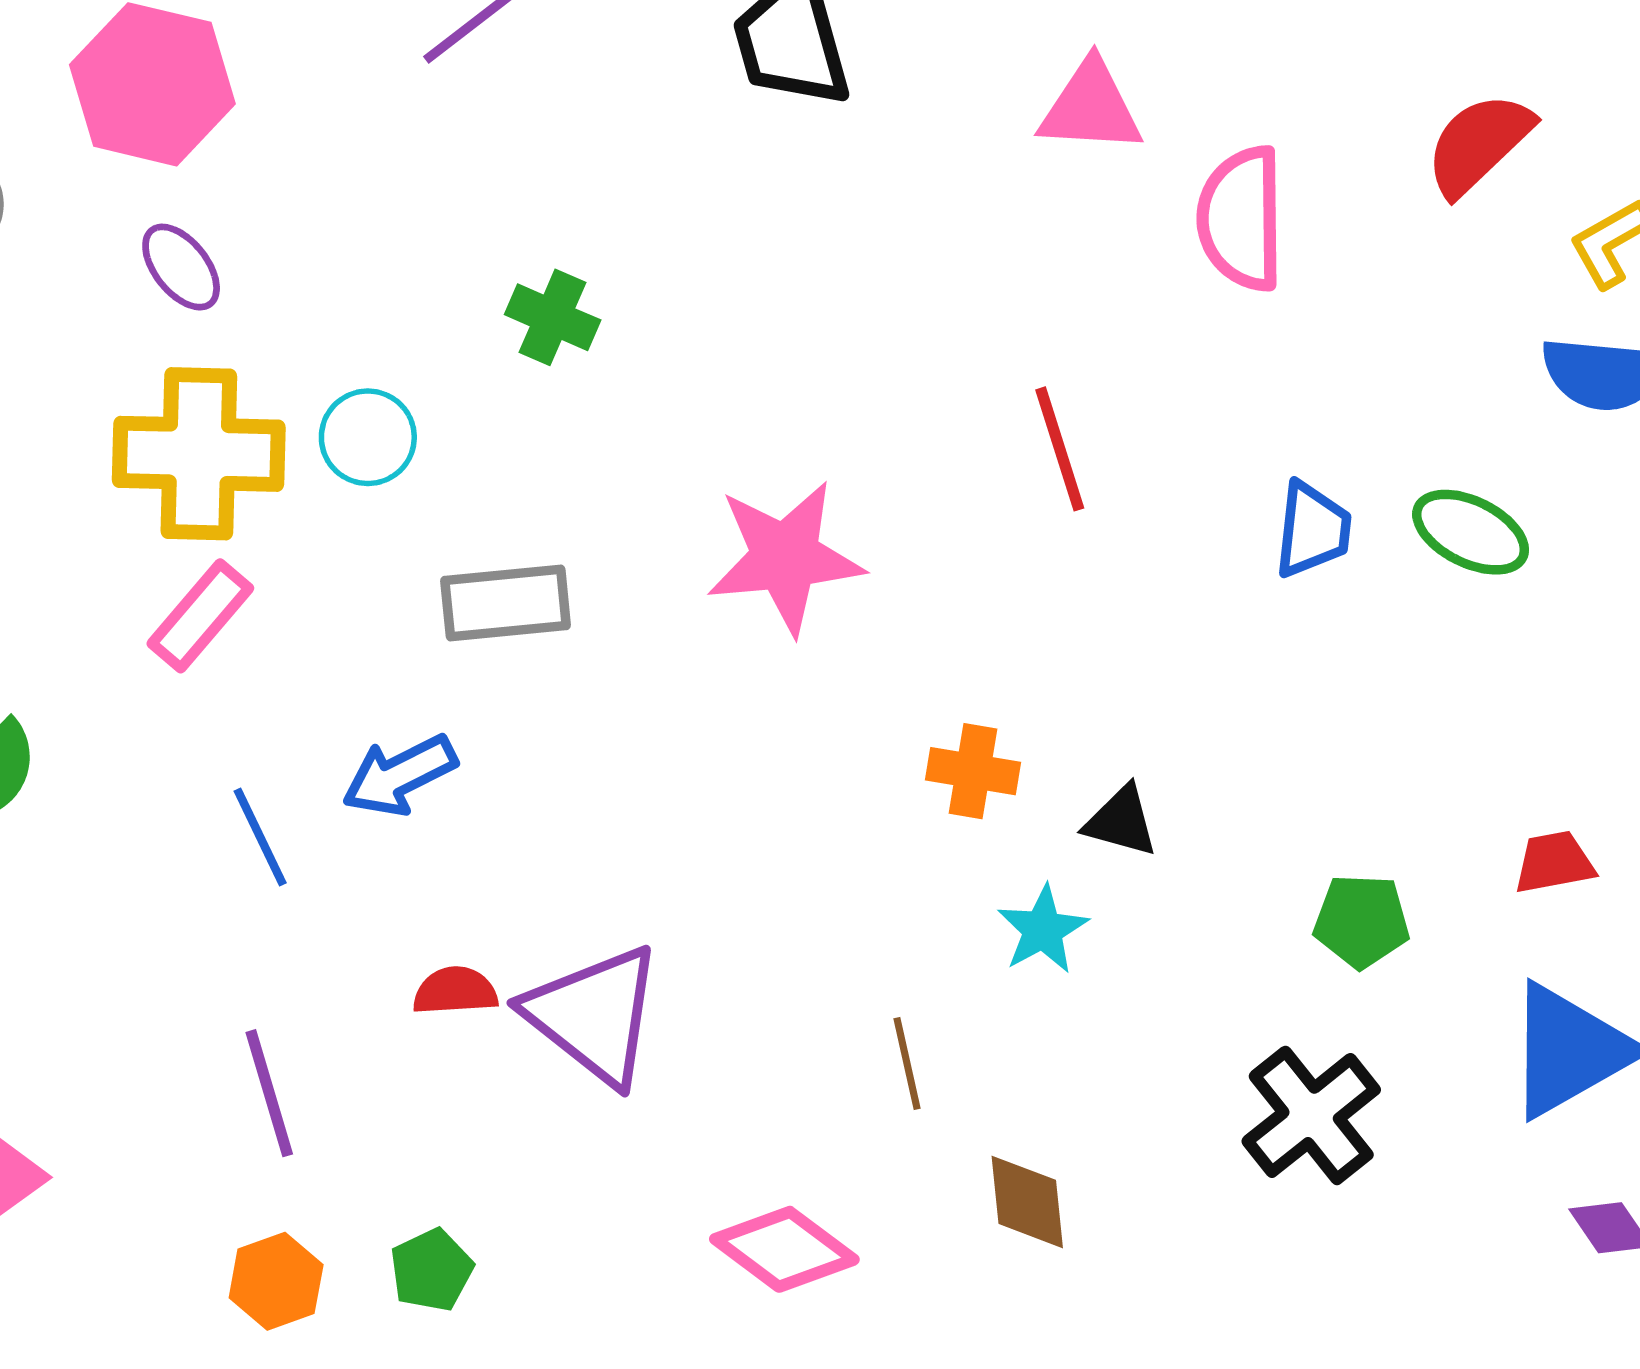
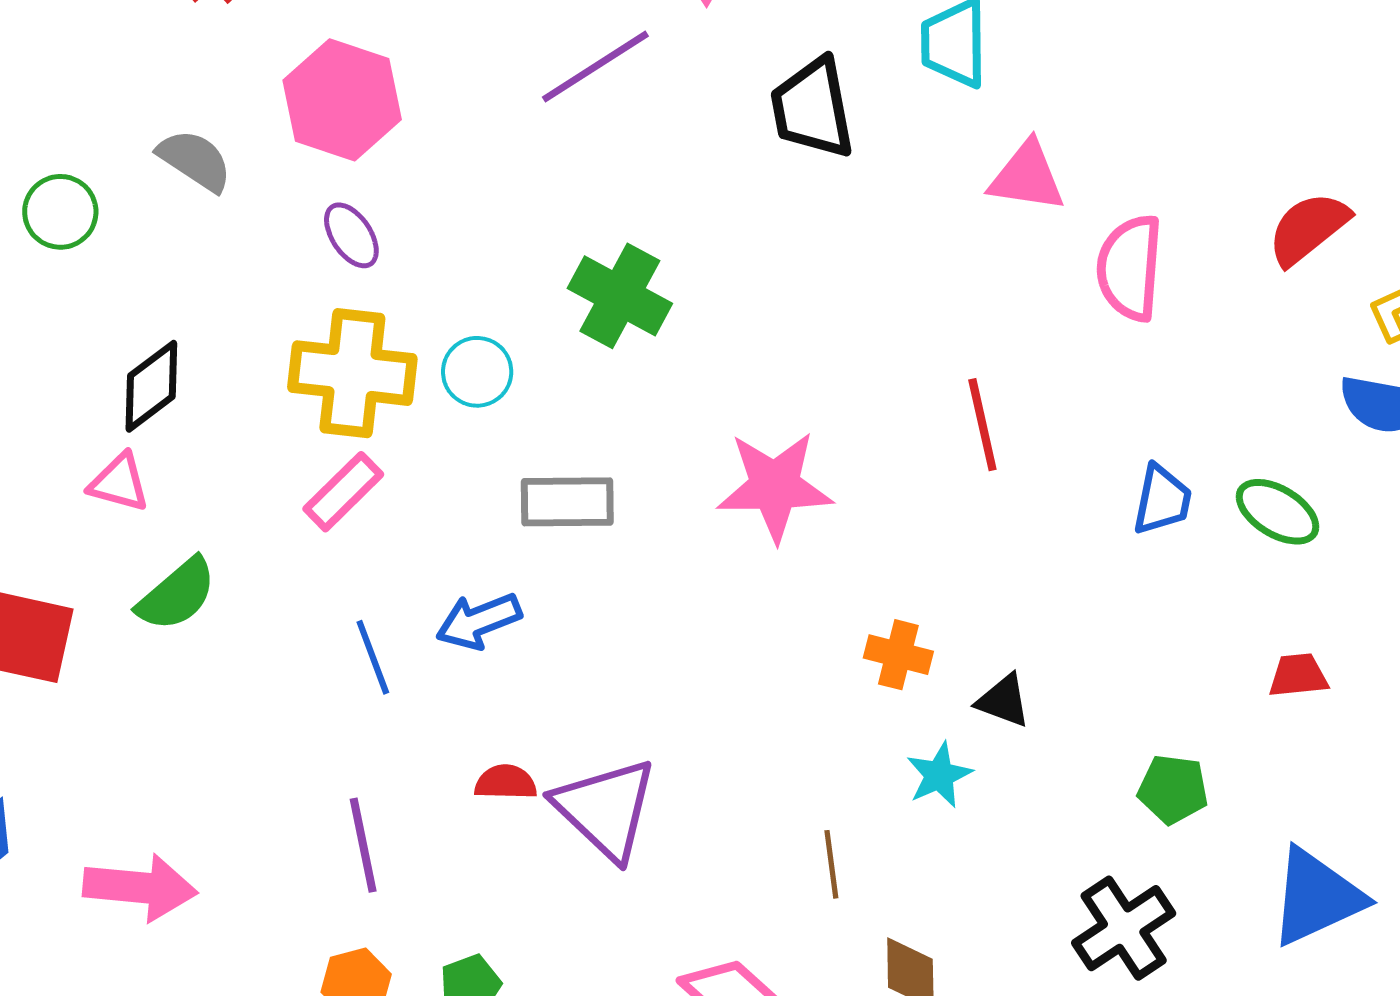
green cross: (553, 317) -> (620, 296), size x1.5
red trapezoid: (1554, 862) -> (1298, 675), moved

